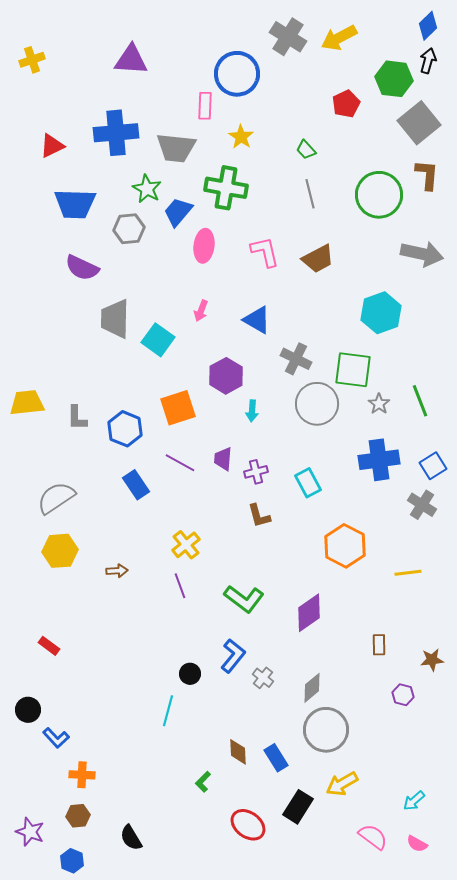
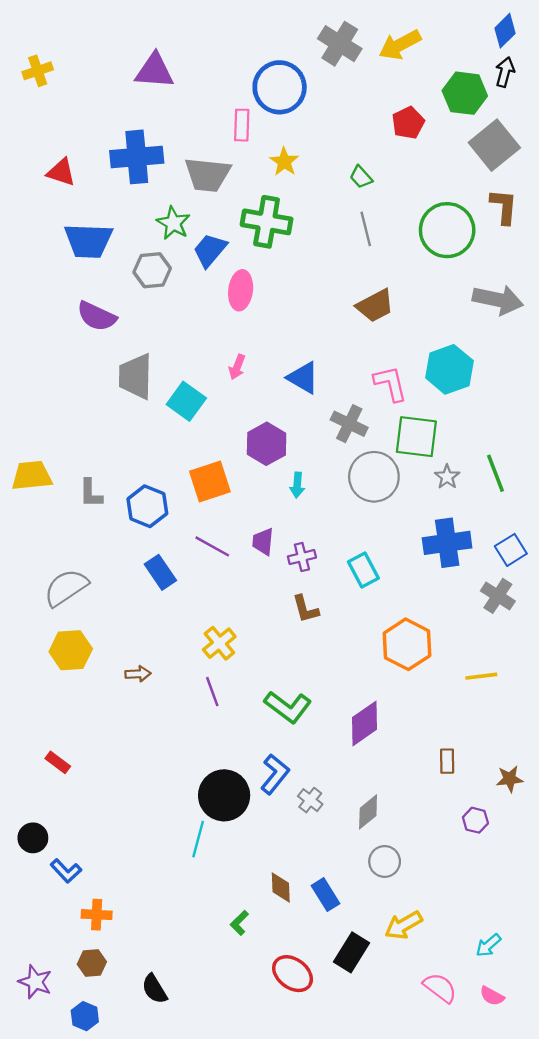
red triangle: (52, 146) -> (61, 172), turned 44
pink L-shape: (265, 252) -> (390, 384), moved
black circle: (190, 674) -> (224, 795), size x2.0
gray circle: (326, 730) -> (385, 861), size x0.6

